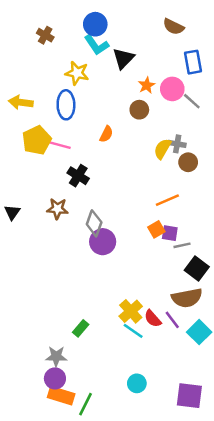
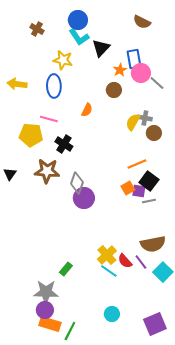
blue rectangle: (193, 62) -> (134, 59), moved
yellow pentagon: (37, 140) -> (31, 135), moved, turned 30
brown star: (57, 209) -> (47, 171), size x1.4
black square: (197, 269) -> (149, 181), moved
gray star: (56, 356) -> (46, 292), size x1.4
purple square: (189, 396) -> (155, 324), turned -30

